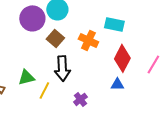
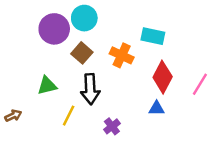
green triangle: (26, 77) -> (47, 85), moved

